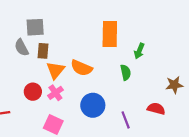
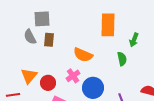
orange triangle: (55, 70) -> (29, 76), moved
red circle: (33, 92) -> (48, 83), moved
pink cross: (55, 93) -> (73, 76), moved

